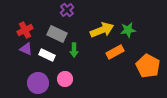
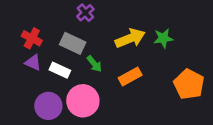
red cross: (25, 30) -> (32, 38), turned -35
green arrow: (74, 50) -> (94, 64), turned -40
orange rectangle: (115, 52) -> (130, 77), moved
pink circle: (65, 79) -> (83, 101), size x1.6

